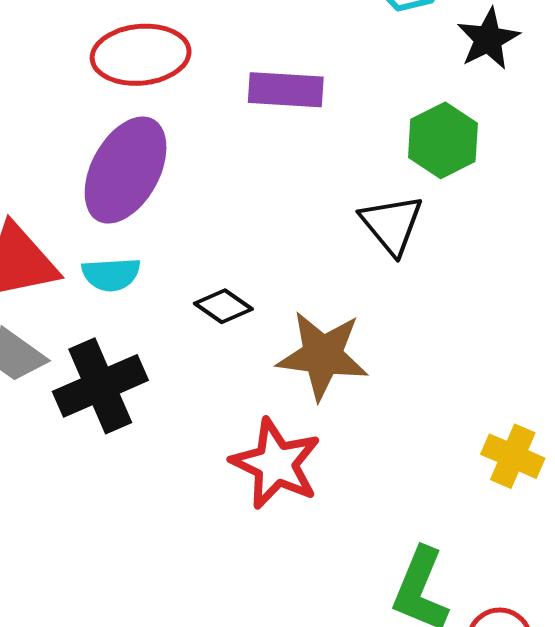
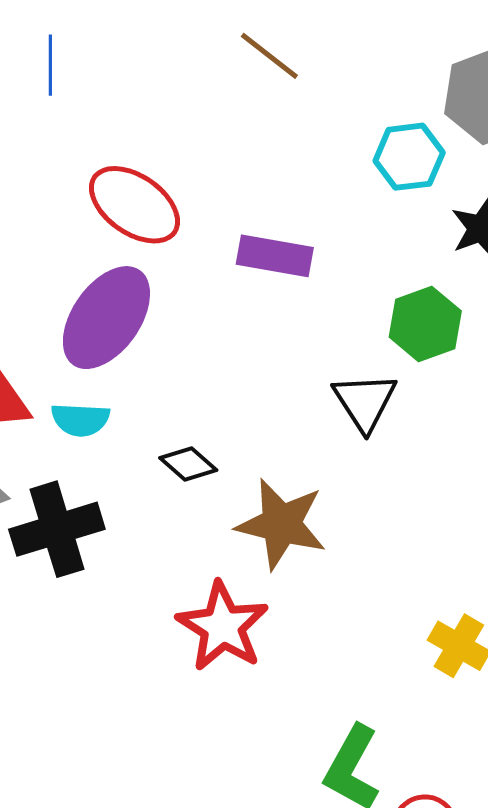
red ellipse: (141, 55) -> (134, 205), turned 34

